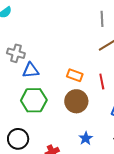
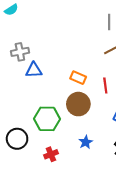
gray cross: (16, 53) -> (20, 52), turned -30
green hexagon: (34, 100) -> (47, 119), moved

